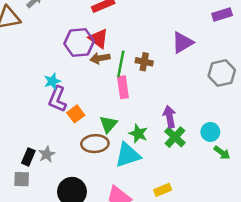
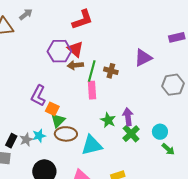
cyan star: (52, 81) -> (39, 136), moved
orange square: (76, 114) -> (52, 109), turned -32
green triangle: (108, 124) -> (58, 120), moved
green star: (138, 134) -> (108, 120), moved

